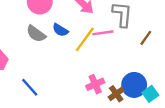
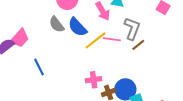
blue semicircle: (60, 30) -> (77, 27), size x1.5
brown line: (146, 38) -> (138, 45), moved

